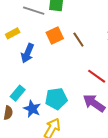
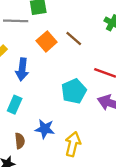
cyan rectangle: (18, 93) -> (15, 105), moved
cyan pentagon: (56, 99) -> (74, 91), moved

